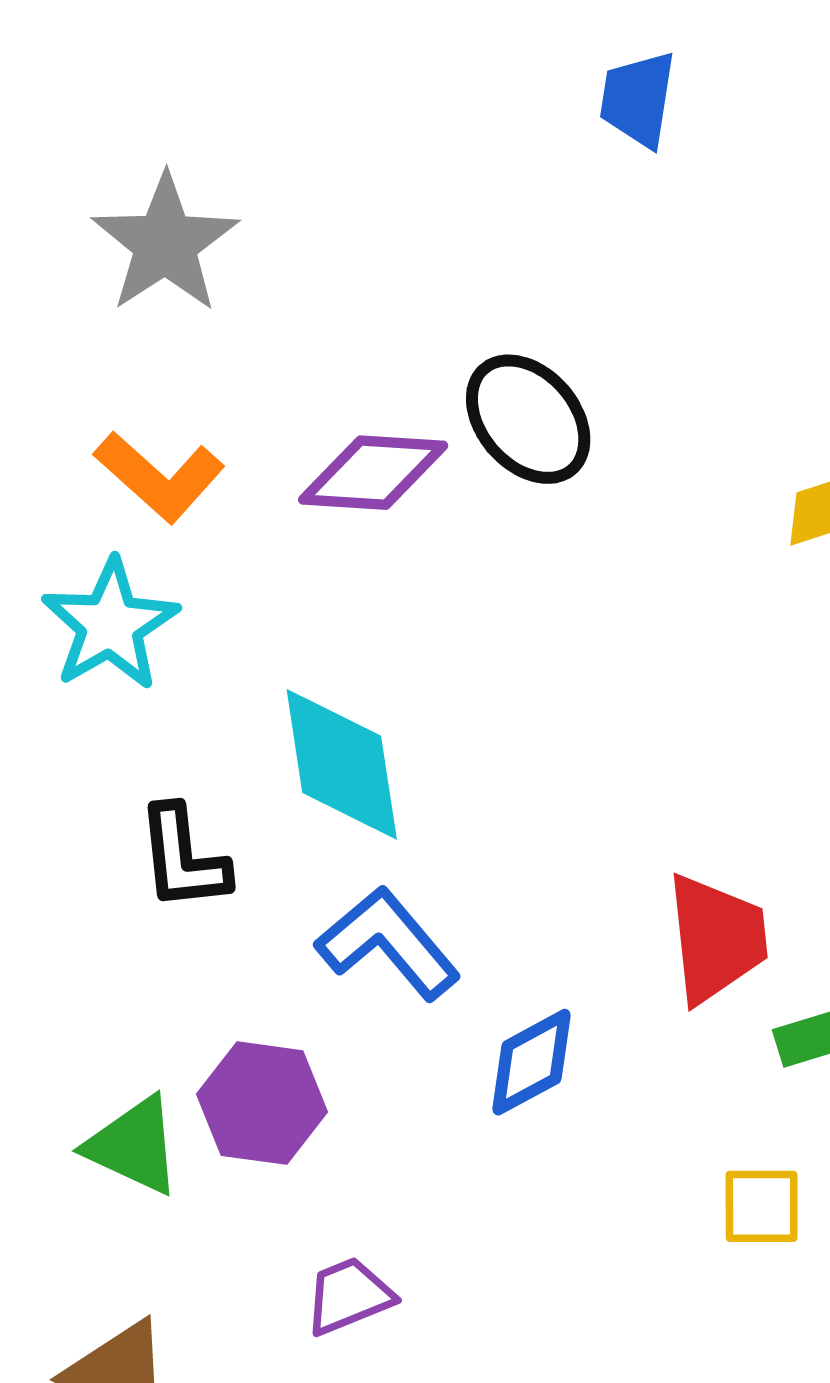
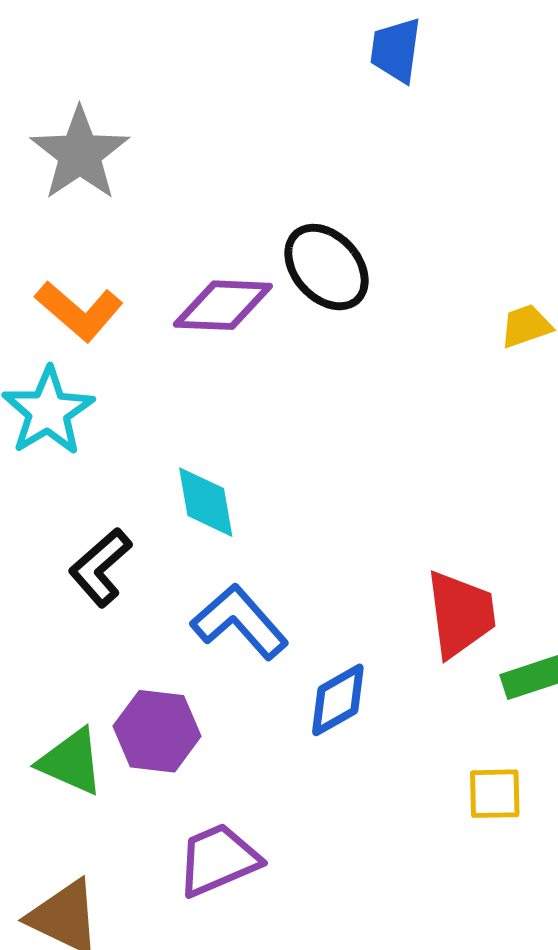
cyan diamond: (342, 764) -> (206, 502), size x0.7
black L-shape: (183, 858) -> (100, 567), turned 56
purple trapezoid: (349, 1296) -> (218, 860), size x1.4

